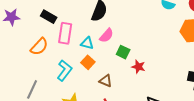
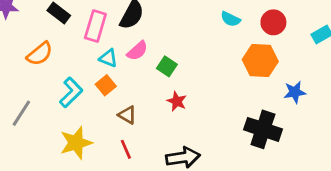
pink rectangle: (65, 33) -> (95, 26), moved
green square: (123, 52) -> (167, 66), moved

